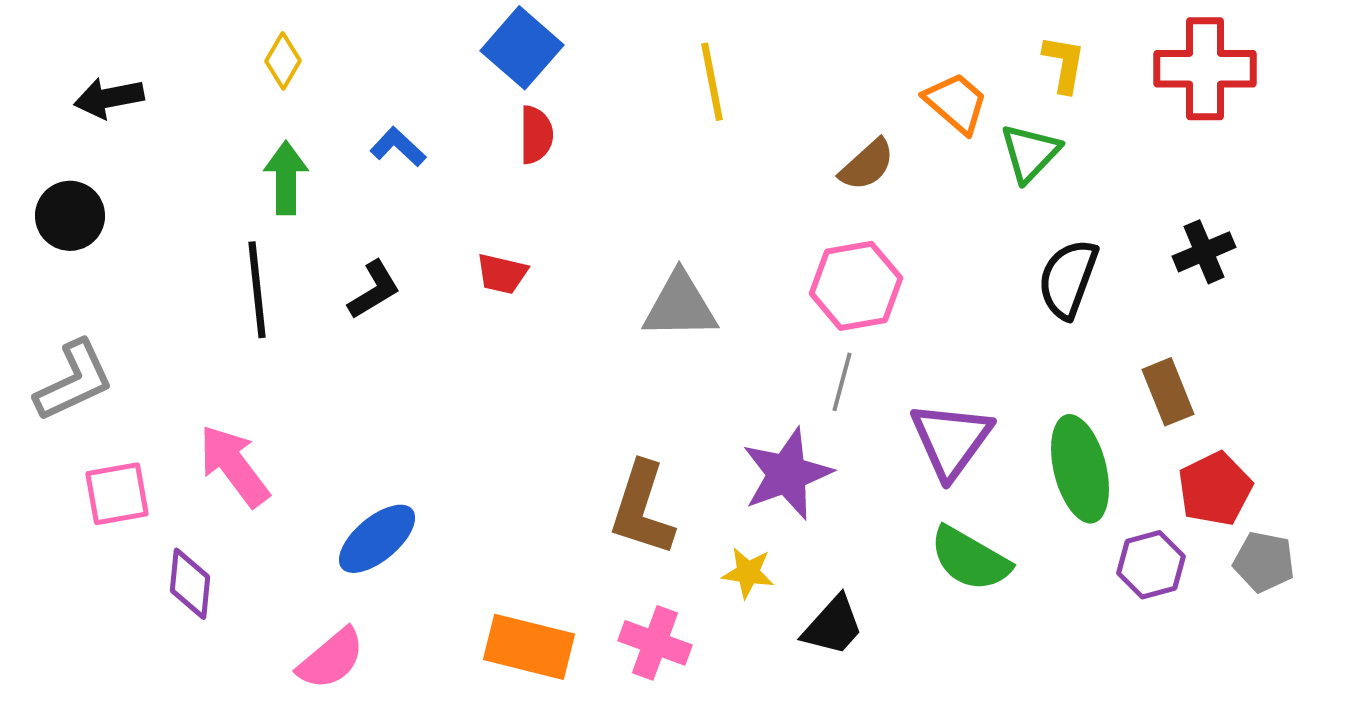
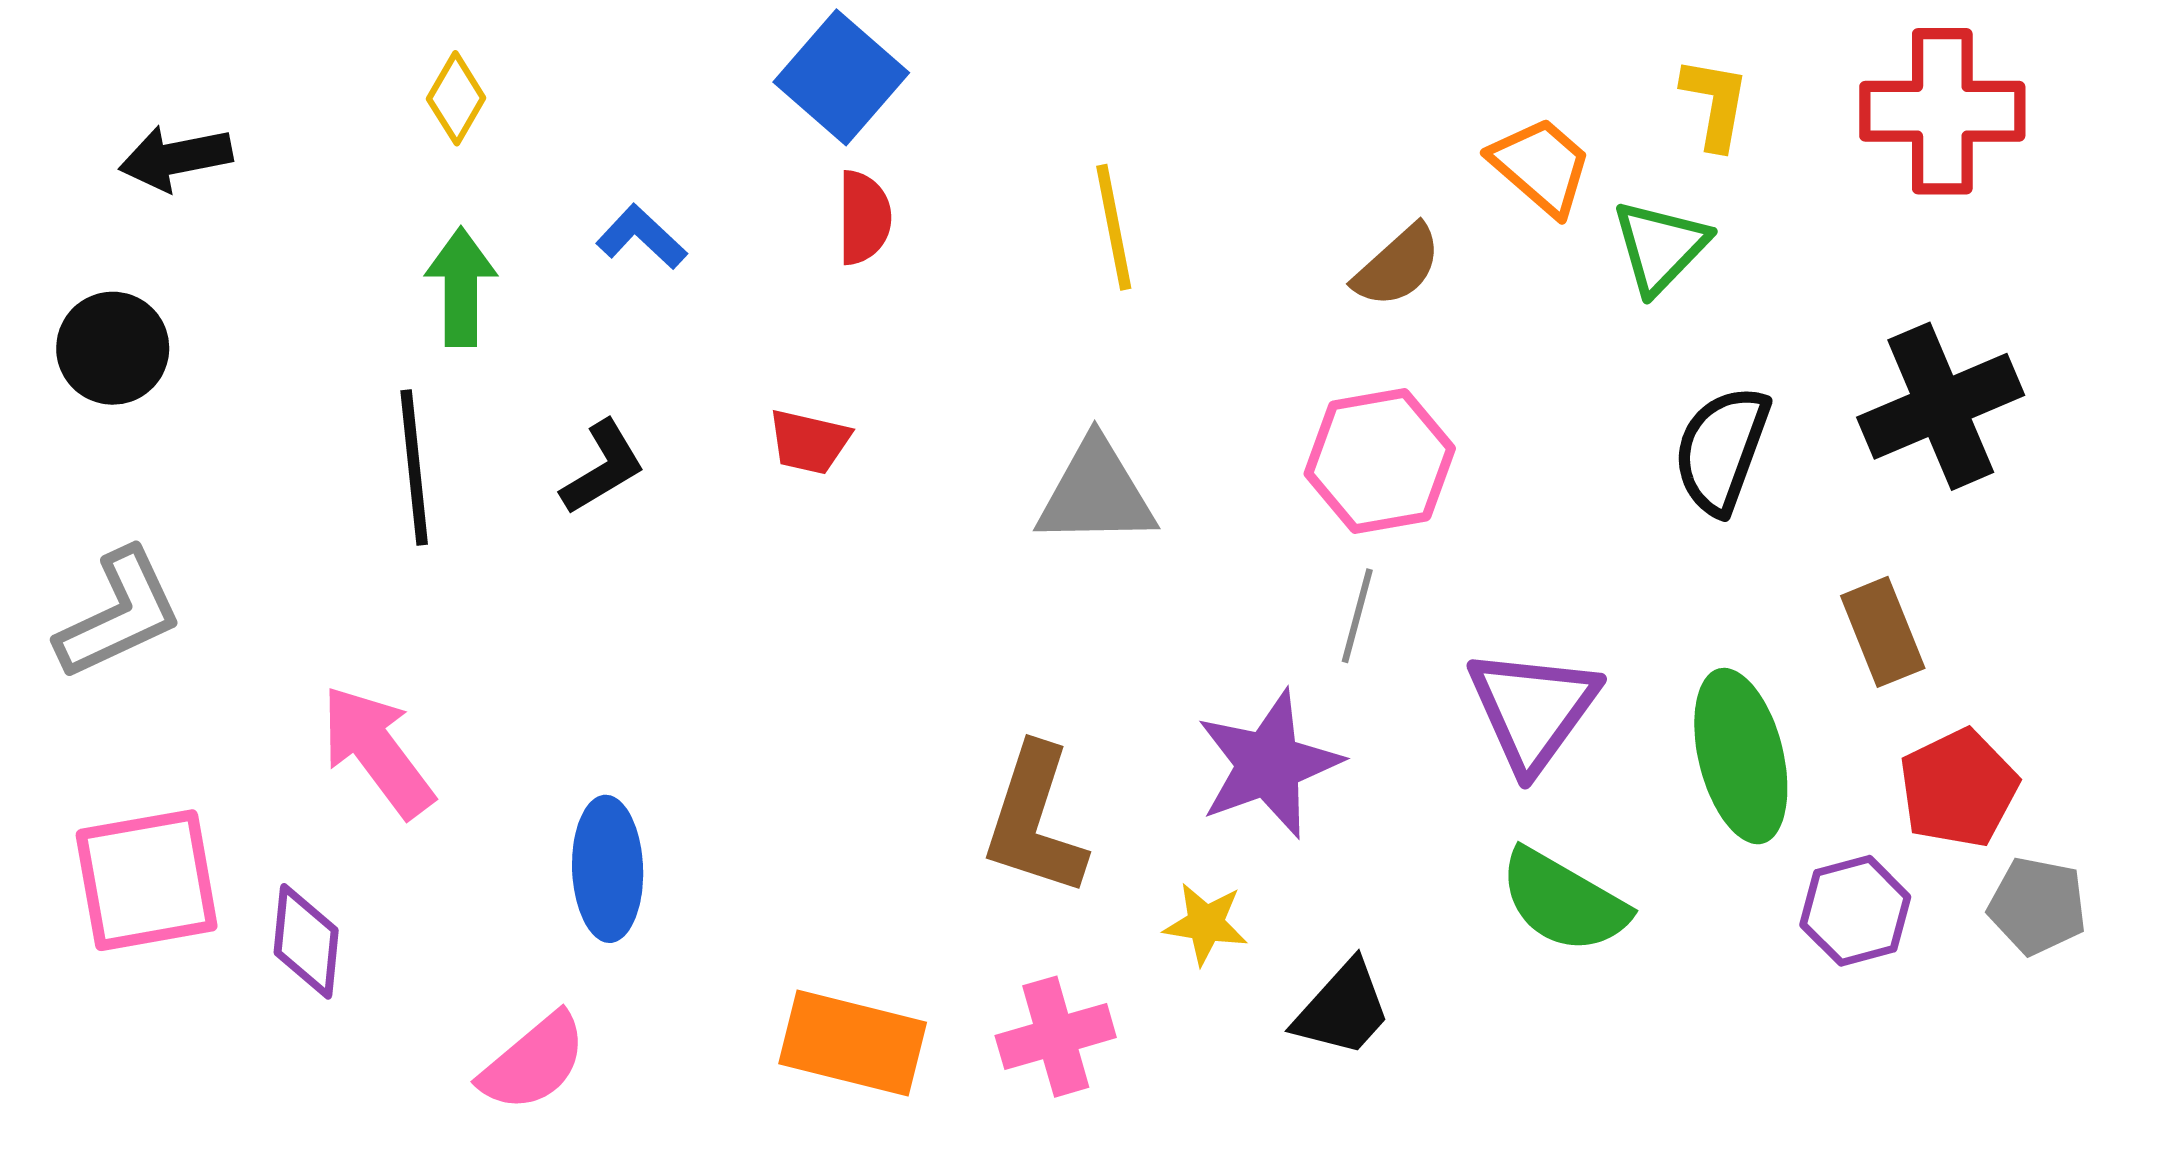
yellow line: (712, 82) -> (1114, 227), moved
black cross: (1204, 252) -> (1941, 406), size x1.6
pink square: (117, 494) -> (147, 880), moved, size x1.4
blue ellipse: (377, 539) -> (608, 869), turned -52
pink cross: (655, 643) -> (1056, 1037), turned -36

